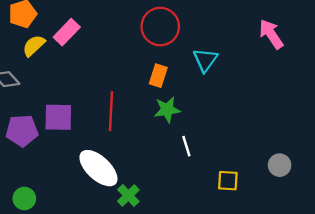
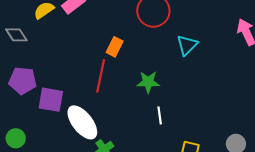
orange rectangle: (158, 76) -> (115, 47), moved
purple square: (58, 117) -> (51, 100), moved

